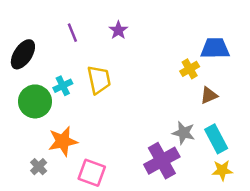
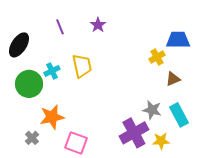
yellow star: (222, 170) -> (161, 141), moved

